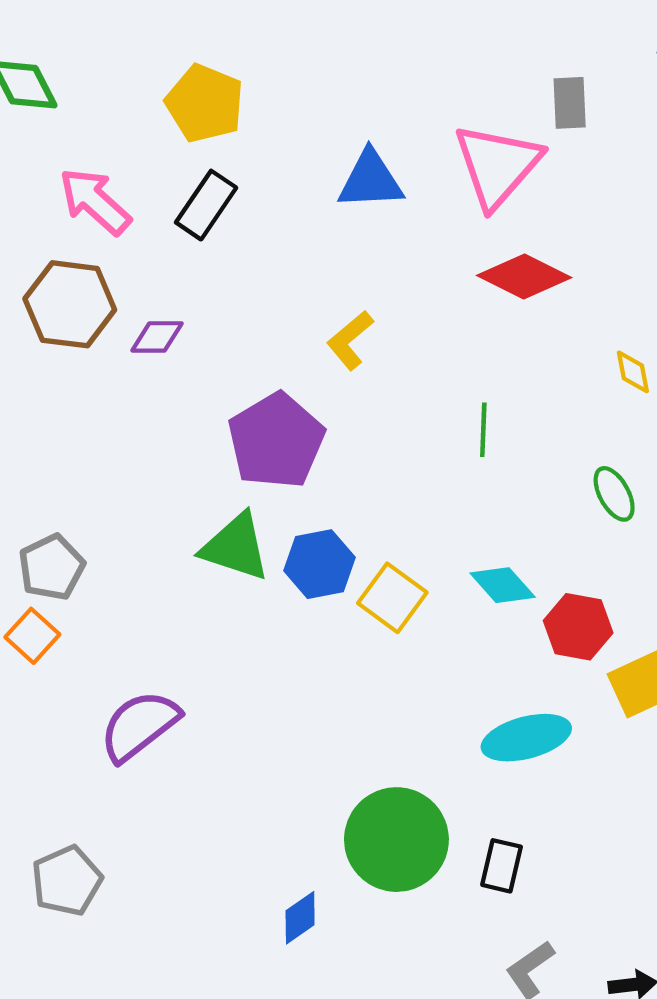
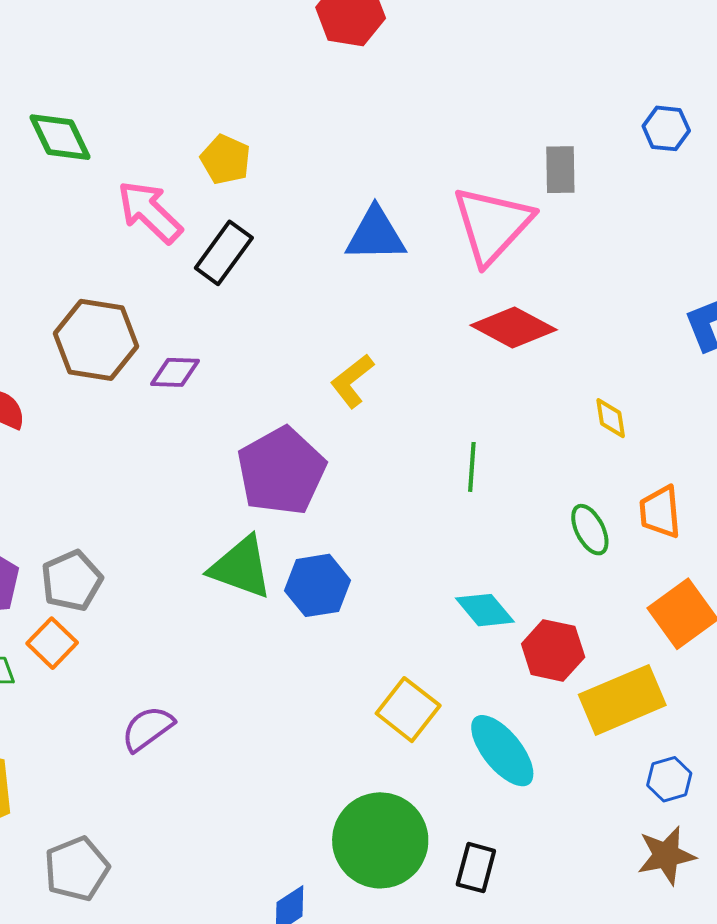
yellow pentagon: (205, 103) -> (226, 160), size x0.7
pink arrow: (95, 201) -> (150, 212), moved
yellow square: (392, 598) -> (408, 710), moved
purple semicircle: (139, 726) -> (148, 728), size x0.7
cyan ellipse: (526, 738) -> (502, 751), turned 64

